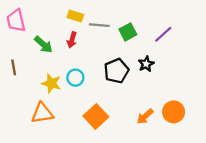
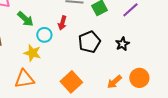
red arrow: (72, 40) -> (62, 23), moved
black star: (146, 64) -> (122, 44), moved
cyan circle: (75, 78) -> (44, 35), moved

